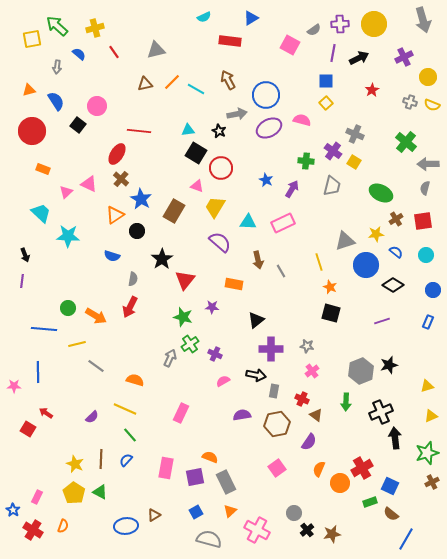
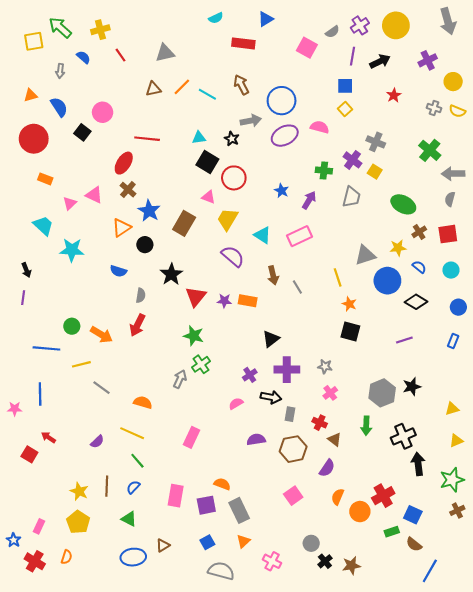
purple cross: (340, 24) -> (360, 25), turned -30
cyan triangle: (248, 222) -> (262, 235), turned 30
purple star: (212, 307) -> (224, 301), moved
purple cross: (215, 354) -> (250, 375), moved, turned 32
green triangle: (100, 492) -> (129, 519), moved
pink cross: (257, 530) -> (272, 561), size x0.7

